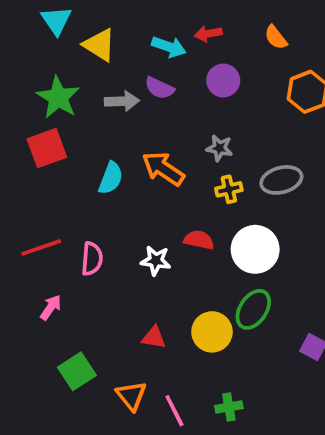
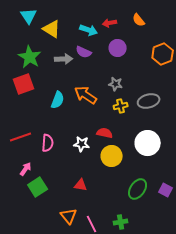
orange semicircle: (276, 37) -> (139, 20), moved
white circle: (255, 249) -> (148, 143), moved
green ellipse: (253, 309) -> (138, 189), moved
yellow circle: (212, 332) -> (112, 156), moved
green square: (77, 371) -> (38, 187), moved

